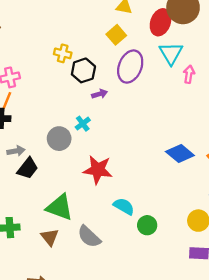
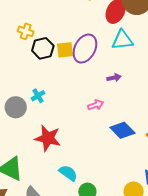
yellow square: (116, 35) -> (65, 50), moved, turned 30
cyan triangle: (171, 53) -> (122, 40), turned 50
pink arrow: (189, 74) -> (96, 105), moved, turned 56
purple arrow: (100, 94) -> (114, 78), moved

